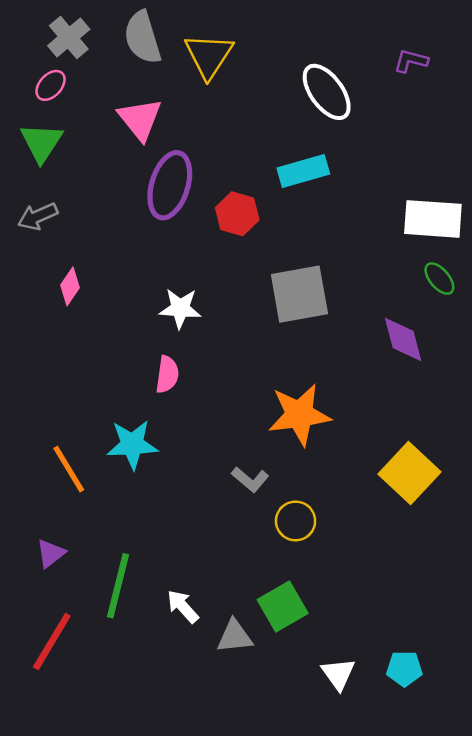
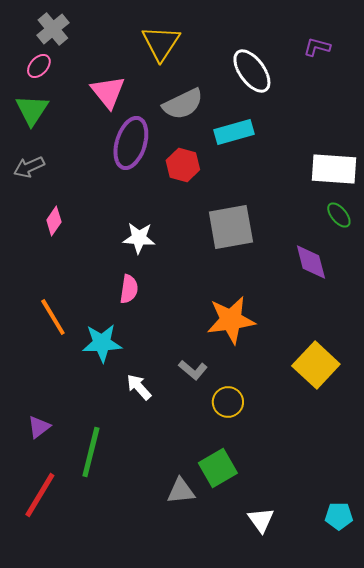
gray semicircle: (143, 37) -> (183, 104), moved, turned -99
orange line: (69, 469) -> (53, 317), moved
white arrow: (183, 607) -> (139, 387), moved
cyan pentagon: (404, 669) -> (339, 516), moved

